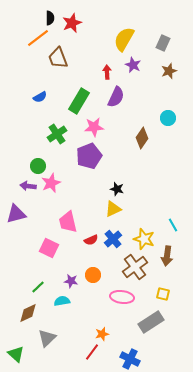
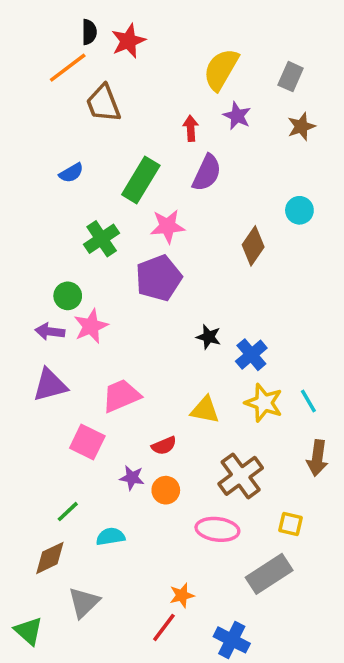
yellow triangle: (113, 209) -> (205, 410), moved, turned 36
purple triangle: (16, 214) -> (50, 385), moved
pink trapezoid: (68, 222) -> (121, 396), turned 80
blue cross: (113, 239) -> (251, 355), moved
yellow star: (144, 239) -> (264, 403), moved
red semicircle: (91, 240) -> (164, 446), moved
brown arrow: (167, 256) -> (317, 458), moved
purple star: (71, 281) -> (132, 478), moved

